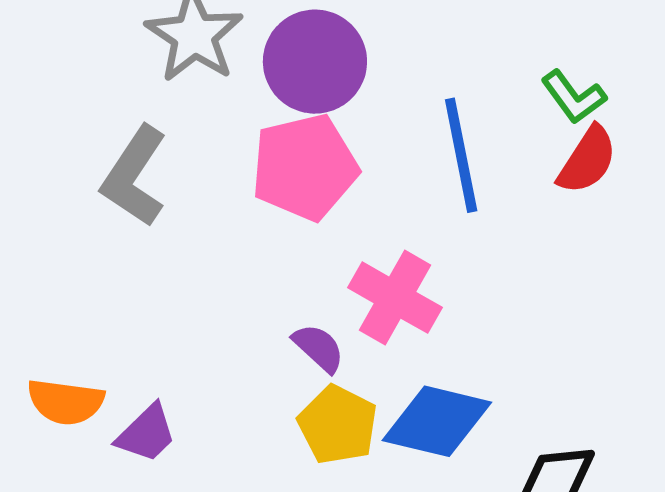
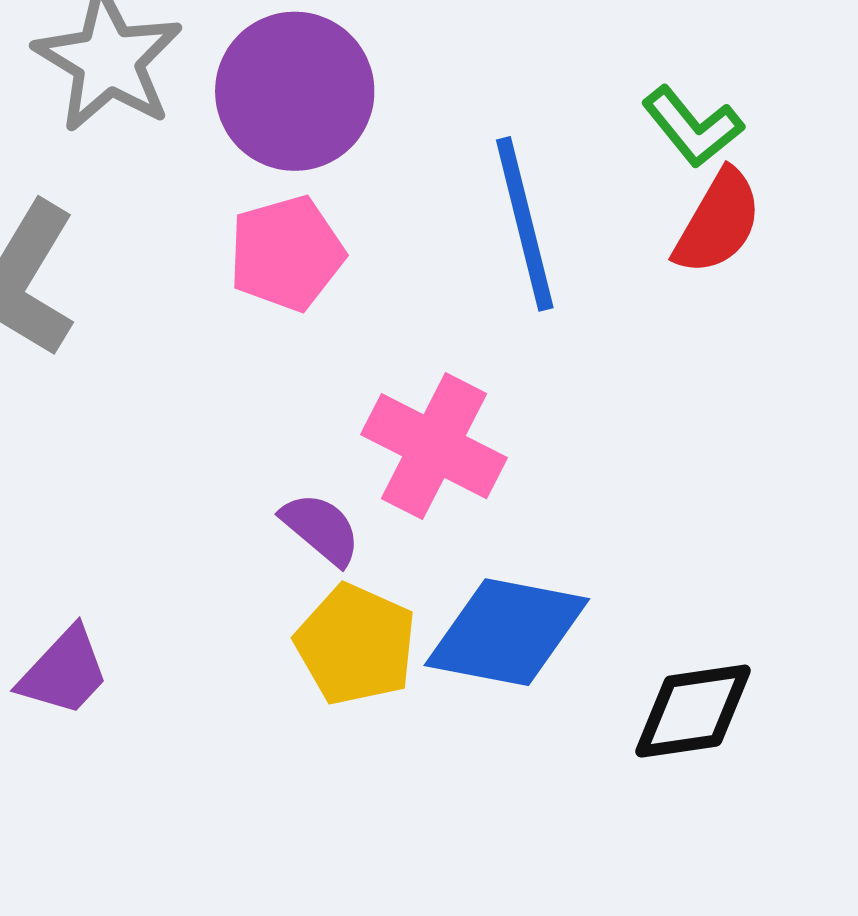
pink pentagon: (305, 167) -> (286, 253), size x0.7

